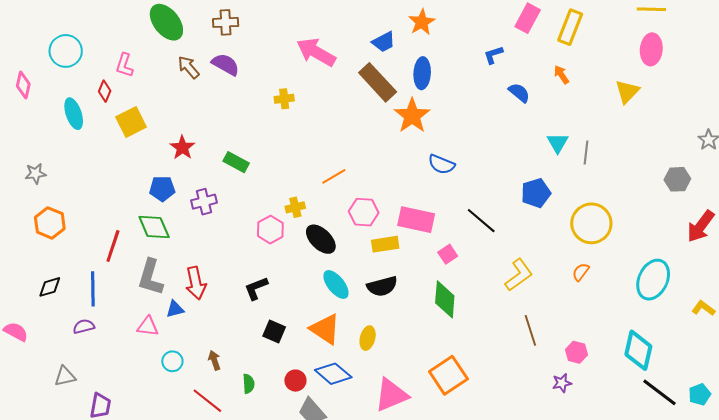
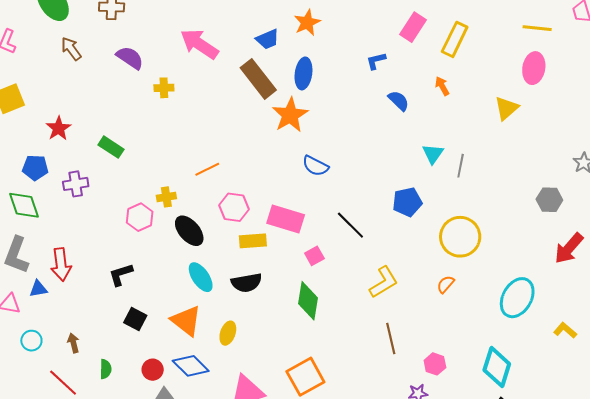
purple semicircle: (226, 64) -> (130, 58), moved

